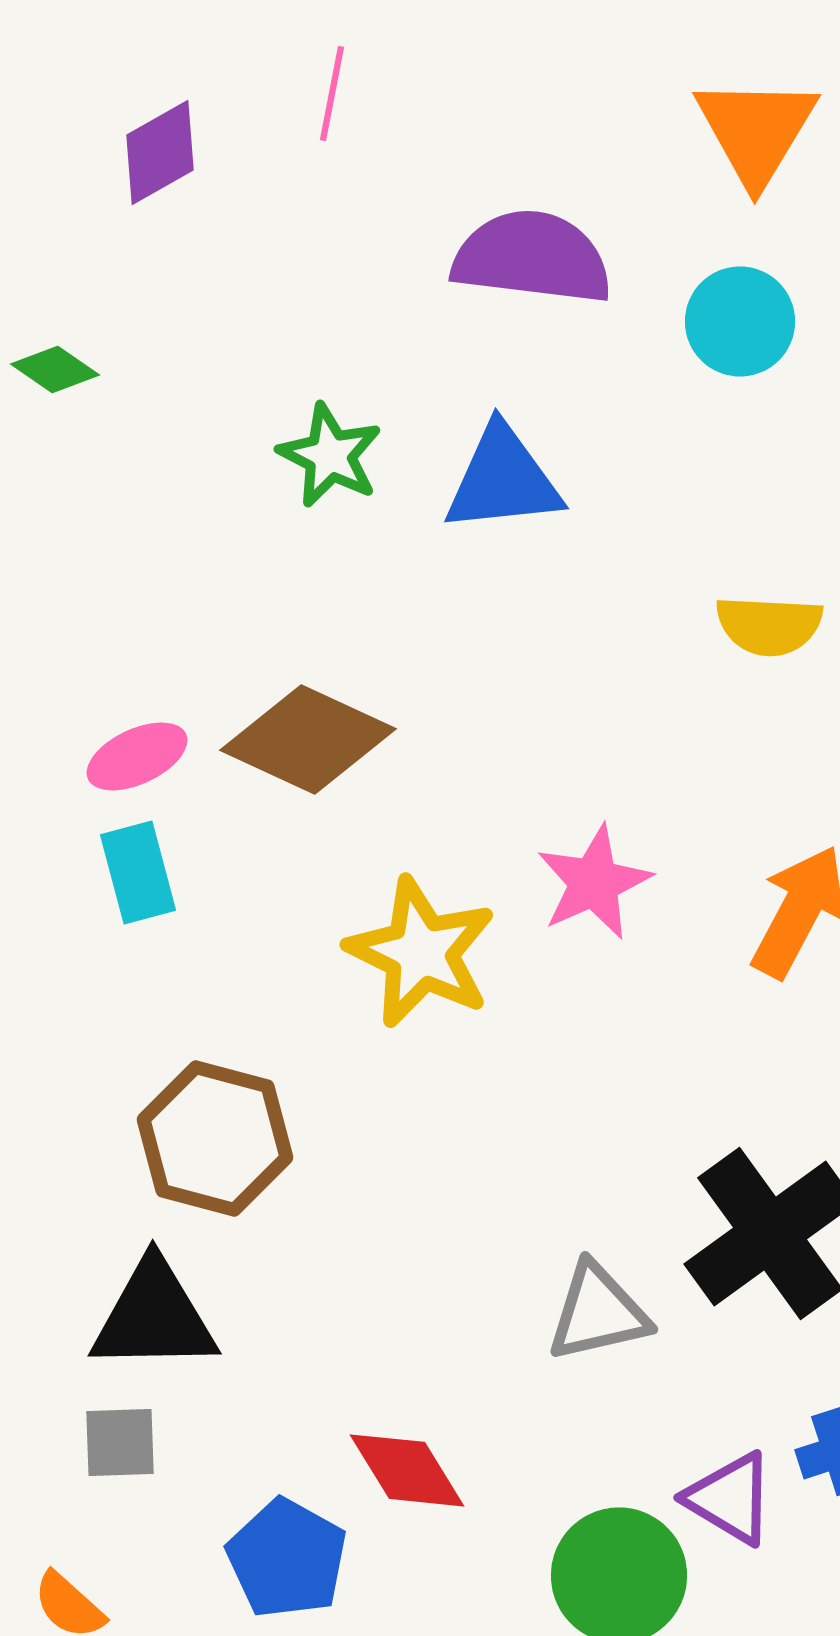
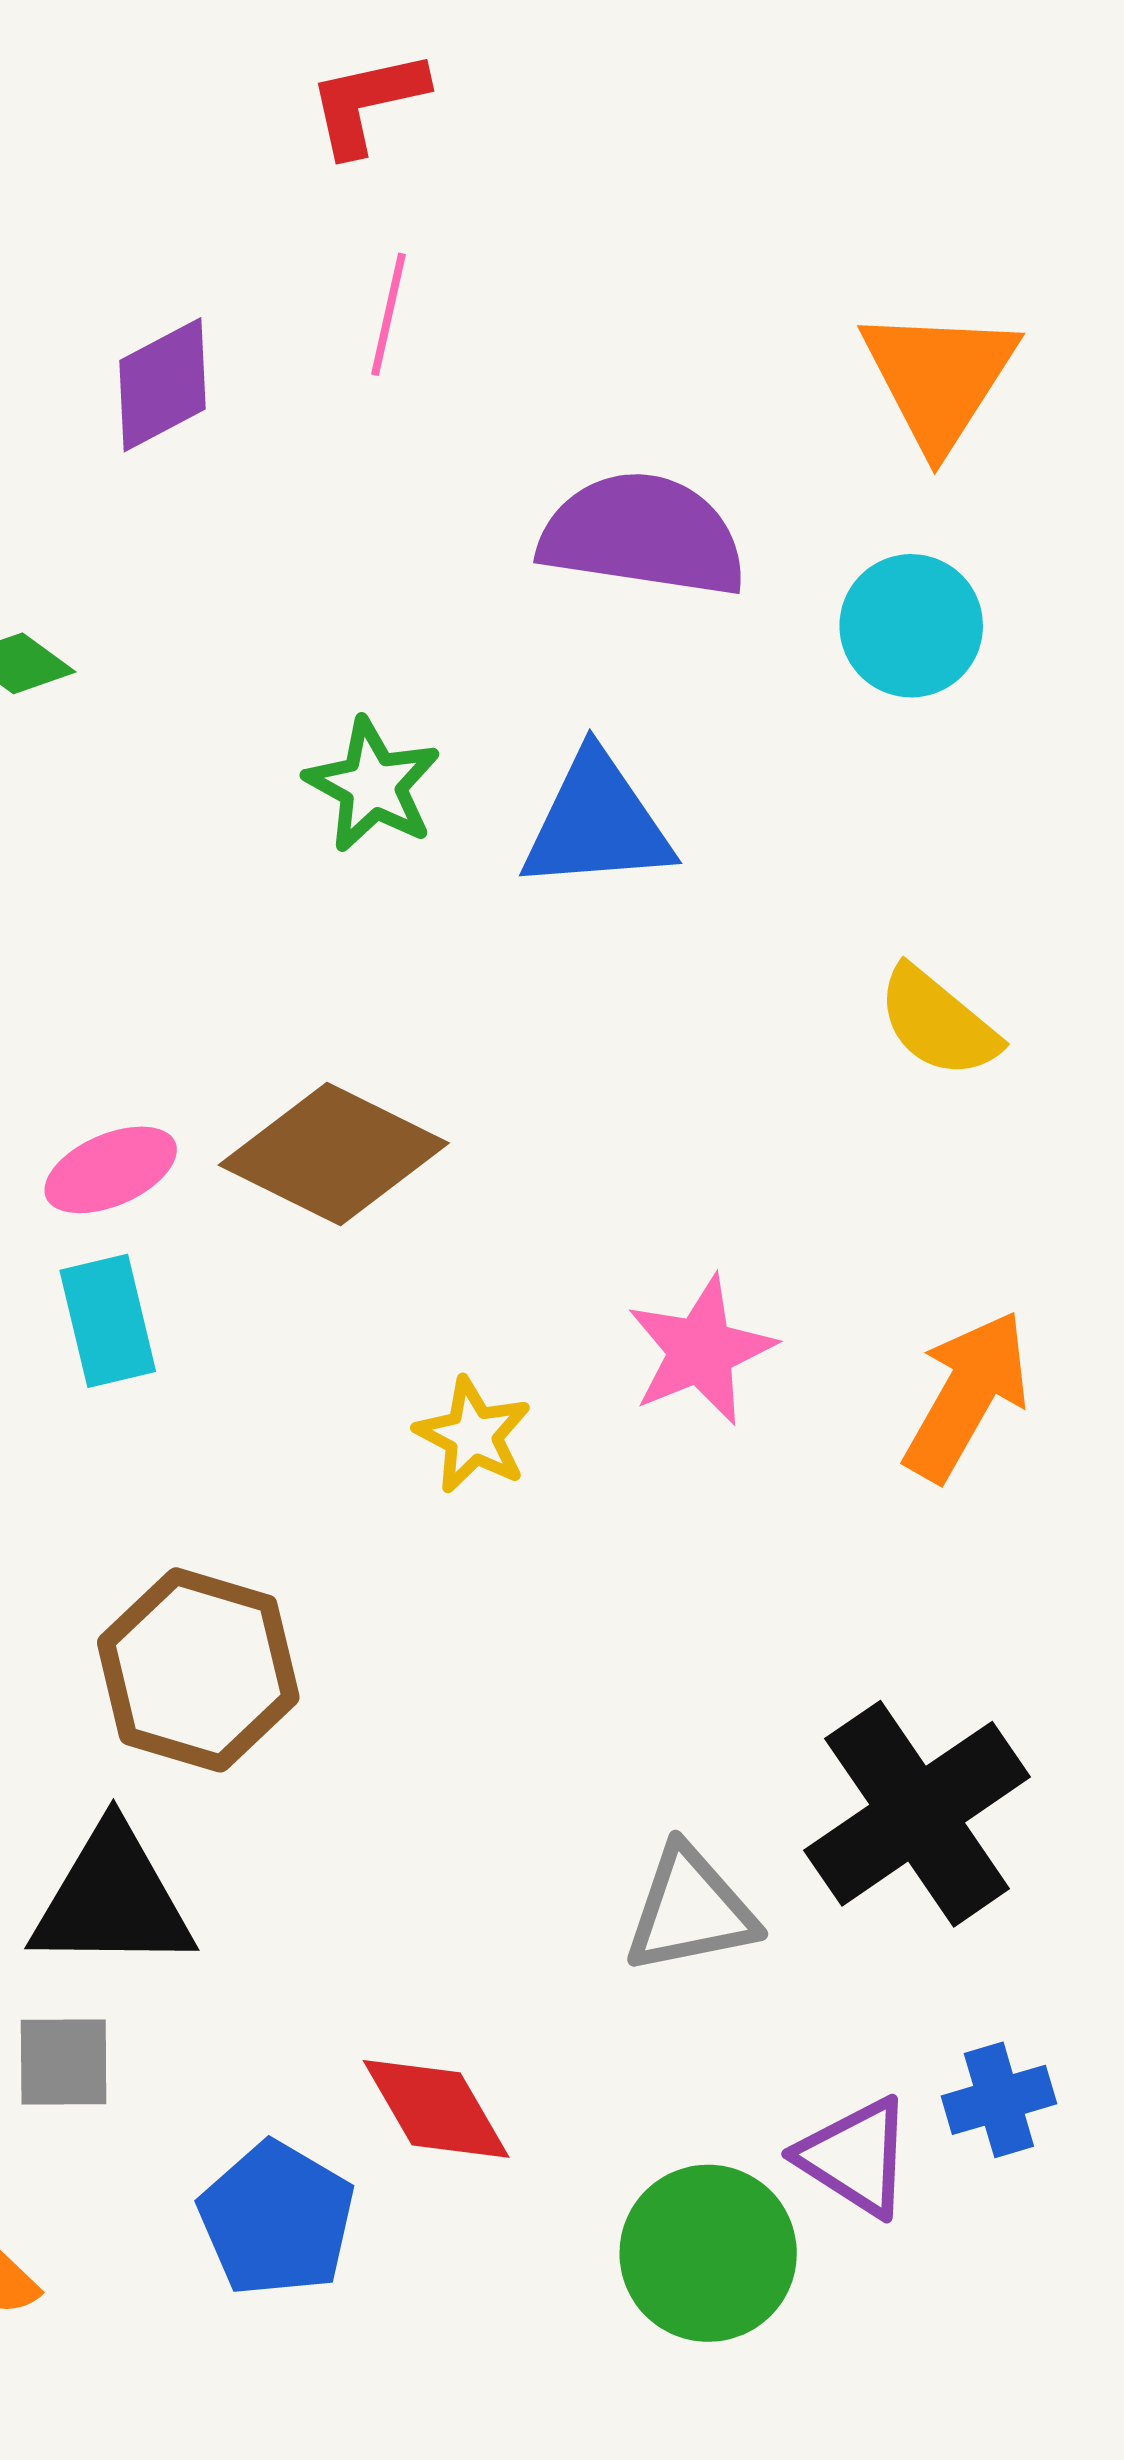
yellow semicircle: (769, 625) -> (938, 1022), turned 35
yellow star: (421, 952) -> (473, 1435), size x0.6

